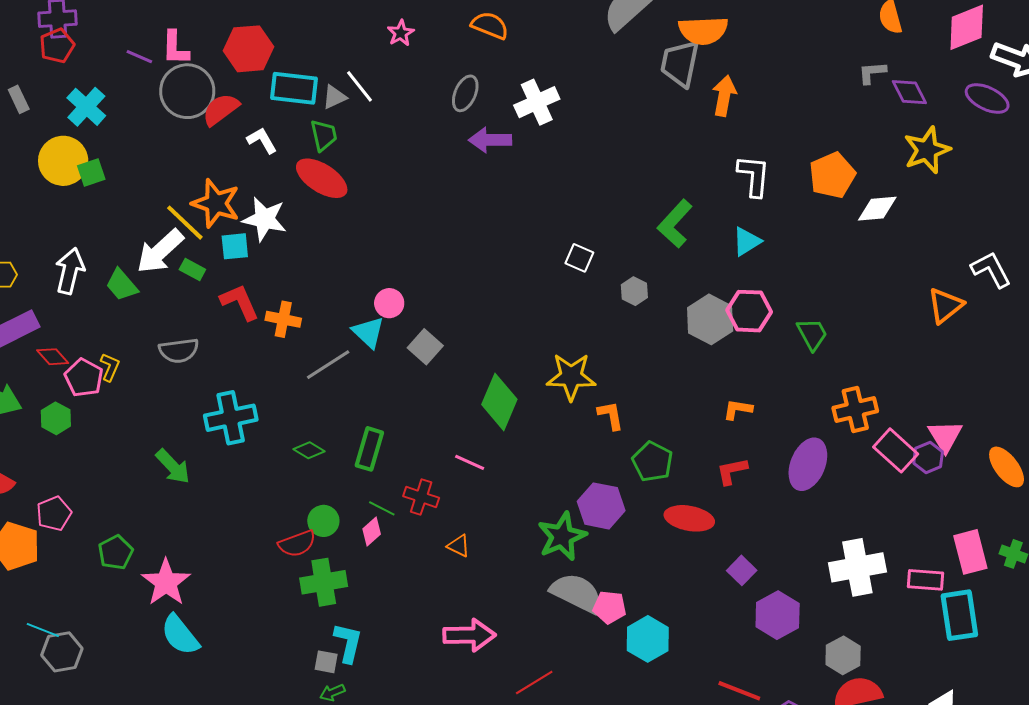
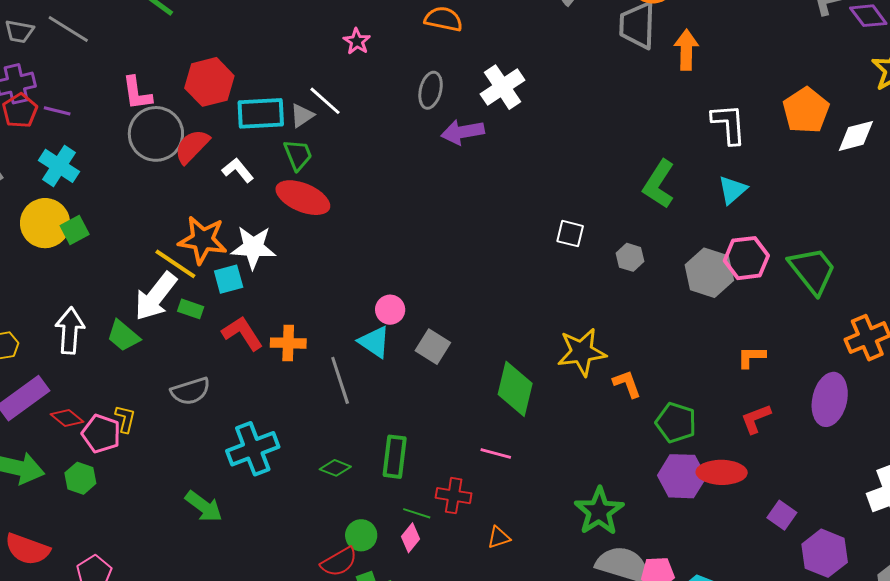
purple line: (139, 57) -> (57, 111), moved
green trapezoid: (812, 334) -> (812, 270), size x1.5
gray line: (328, 365) -> (340, 380), turned -66
purple hexagon: (601, 506) -> (682, 476), moved
orange triangle: (459, 546) -> (499, 537), turned -35

